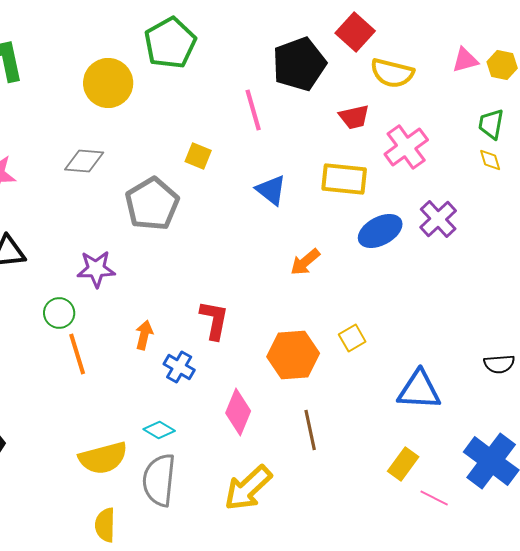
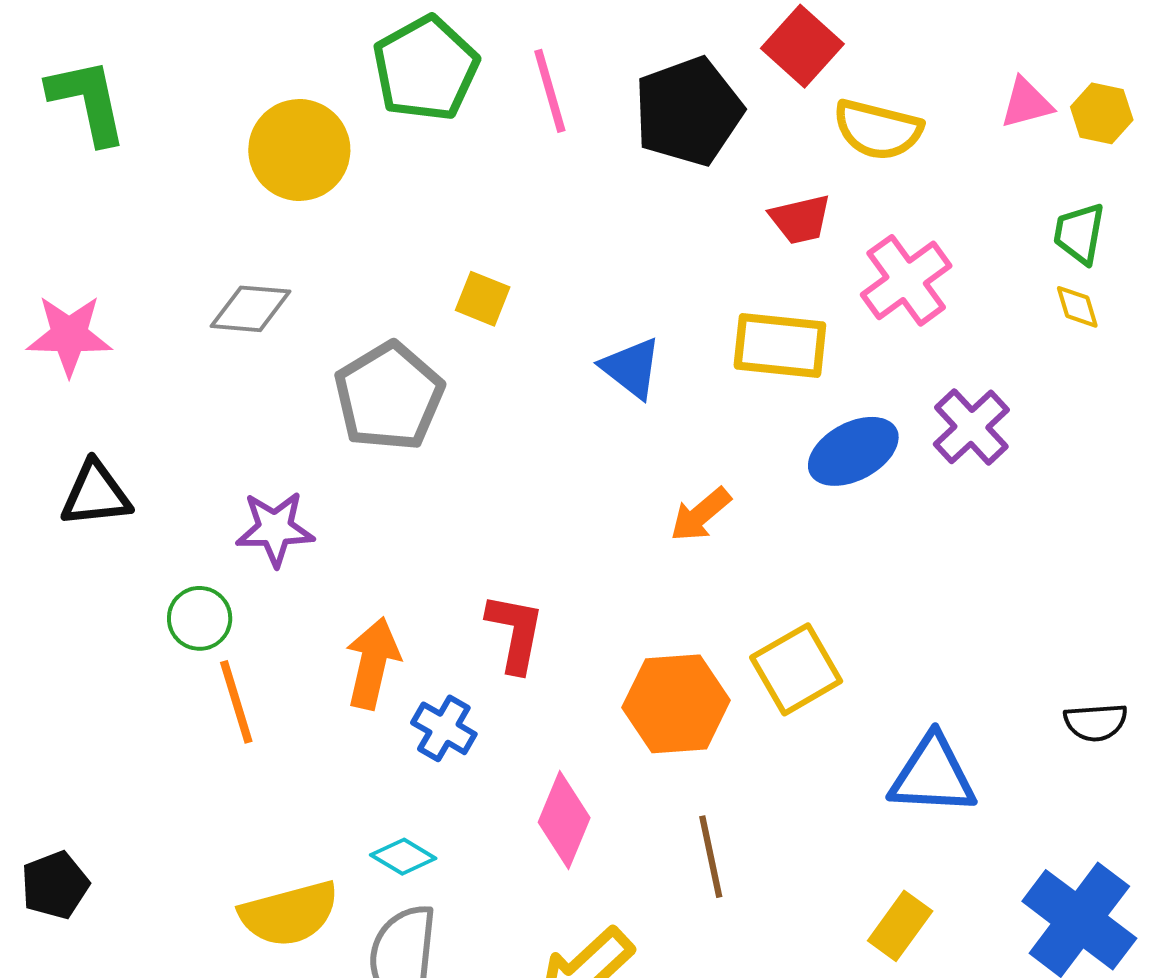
pink line: (253, 110) -> (550, 91), moved
orange arrow: (144, 335) -> (373, 663), size x1.5
yellow square: (352, 338) -> (796, 669), size x1.6

